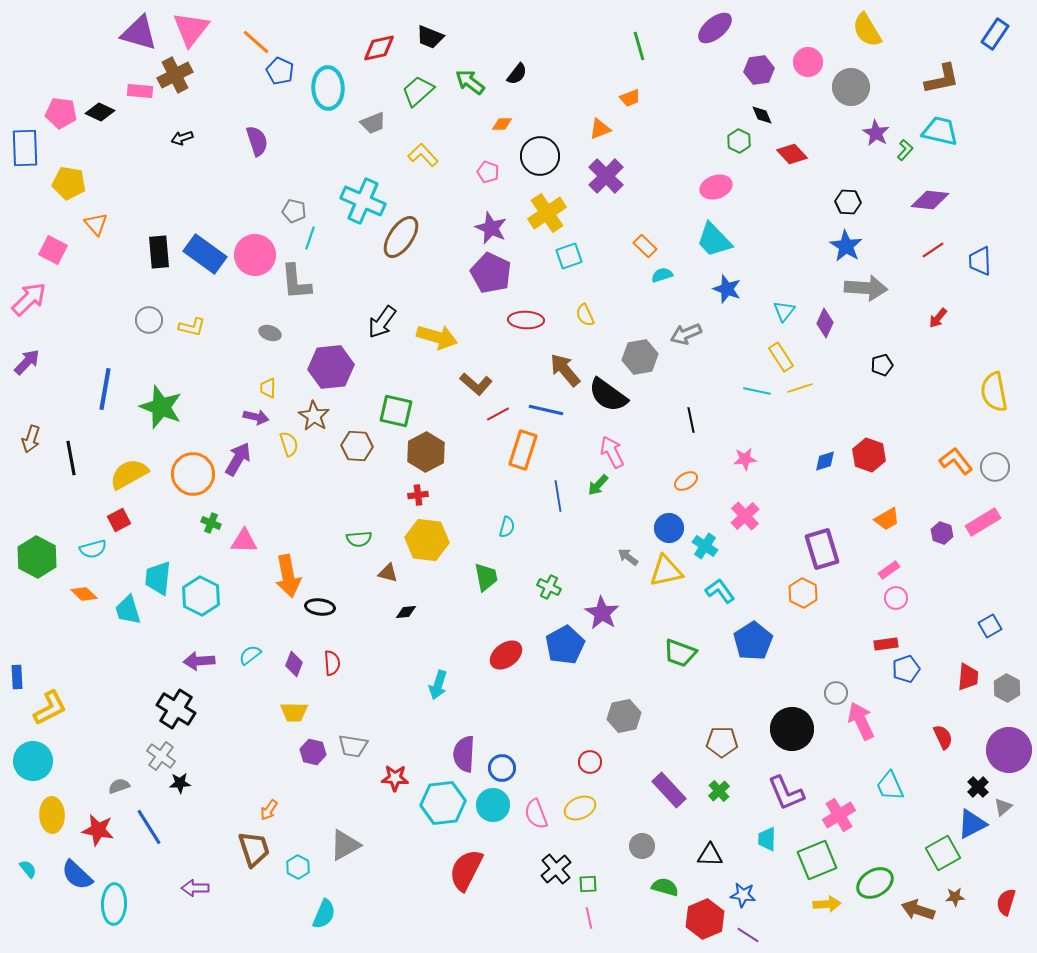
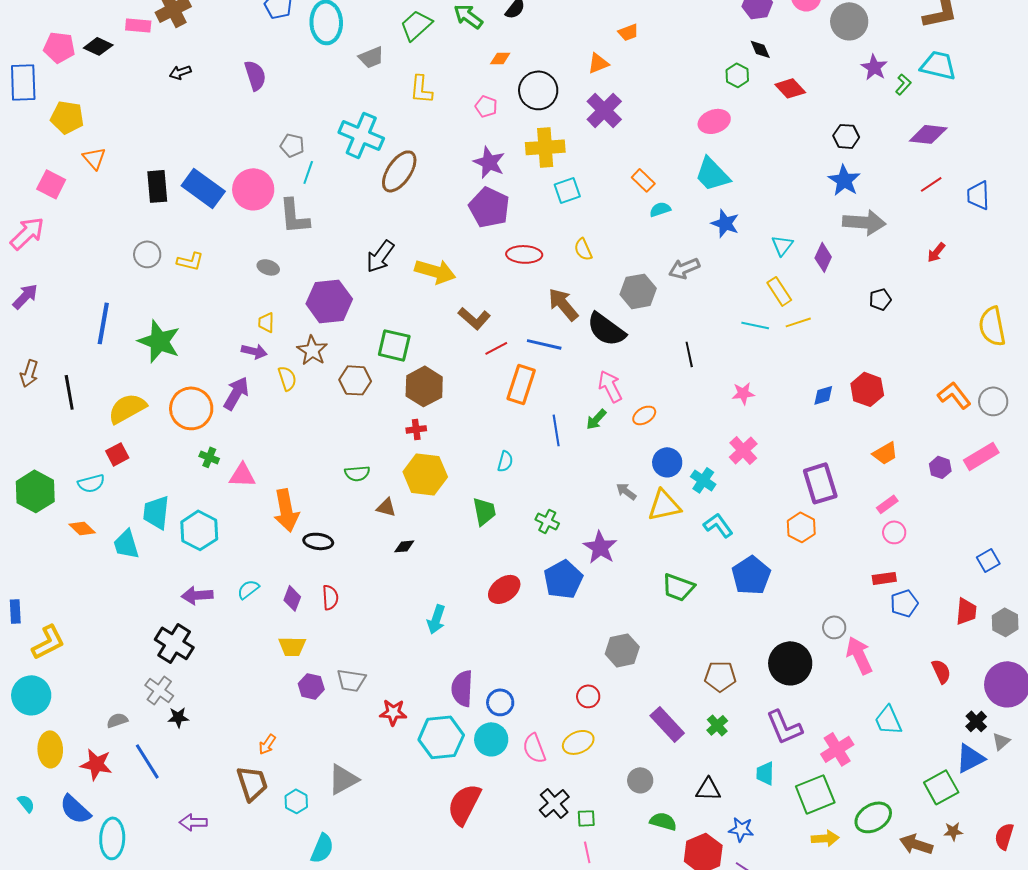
yellow L-shape: (423, 155) -> (421, 89), turned -132
yellow cross: (547, 213) -> (545, 147), turned 30
orange ellipse: (686, 481) -> (644, 415), moved

